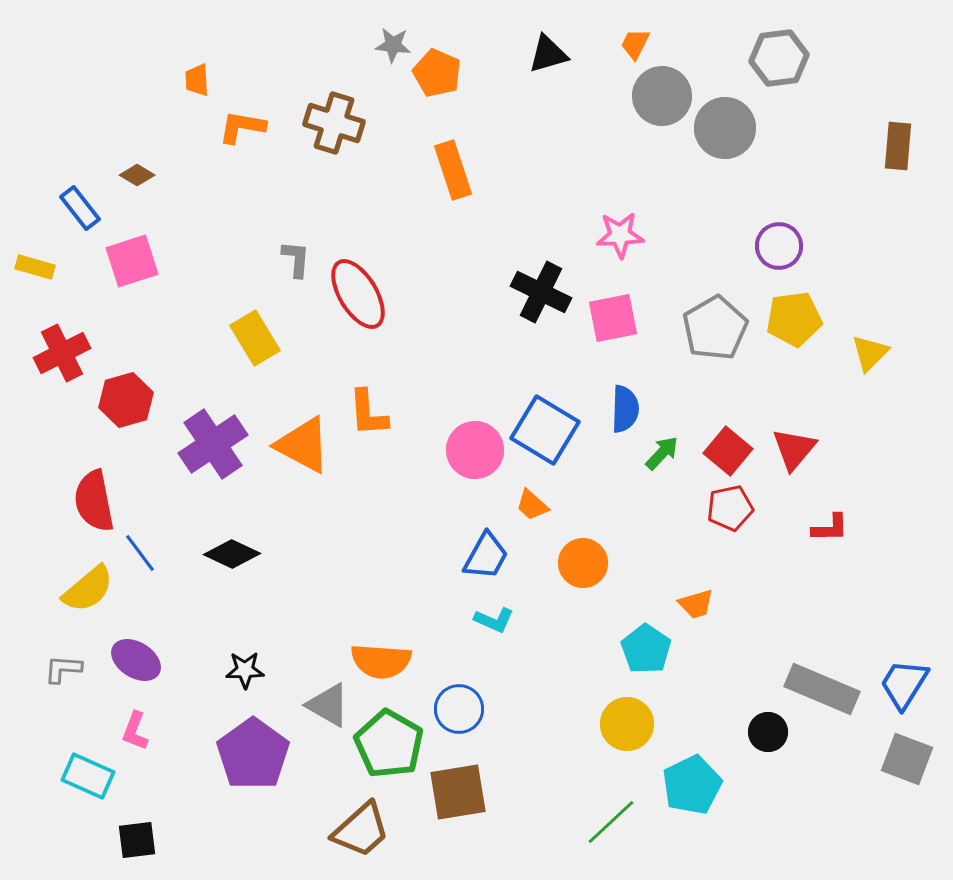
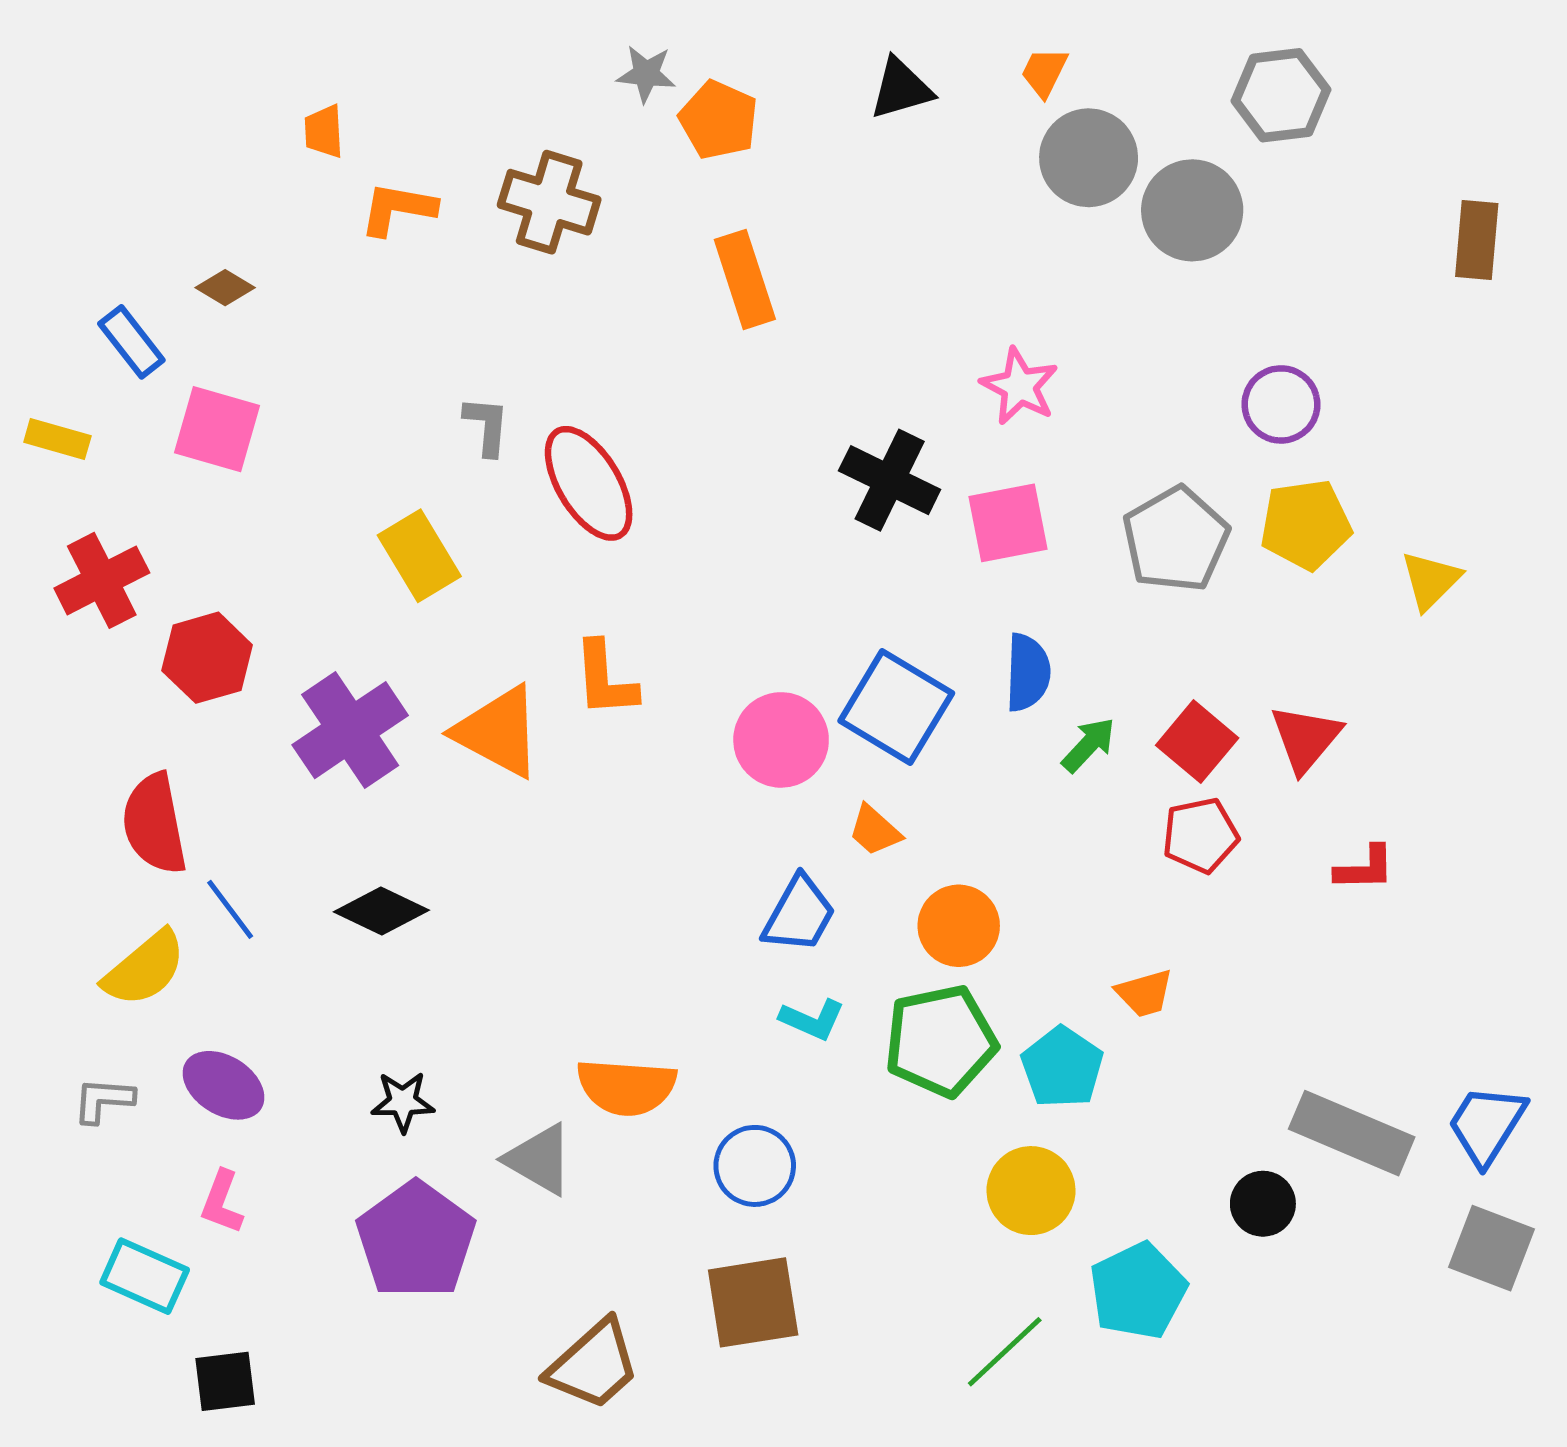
pink star: (620, 235) -> (1020, 386), turned 30
pink square: (132, 261) -> (217, 429), turned 34
green pentagon: (389, 744) -> (941, 1041), moved, turned 30

